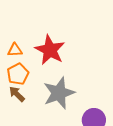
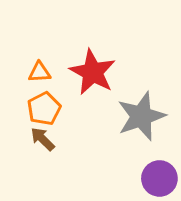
gray star: (59, 93) -> (141, 116), moved

